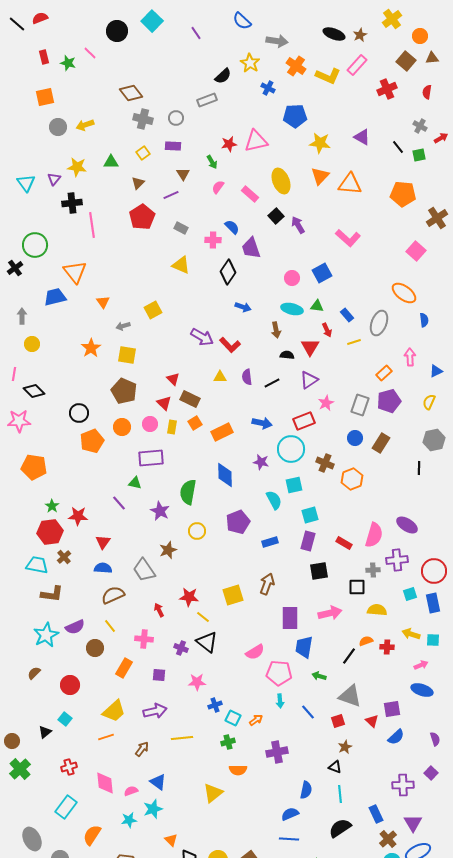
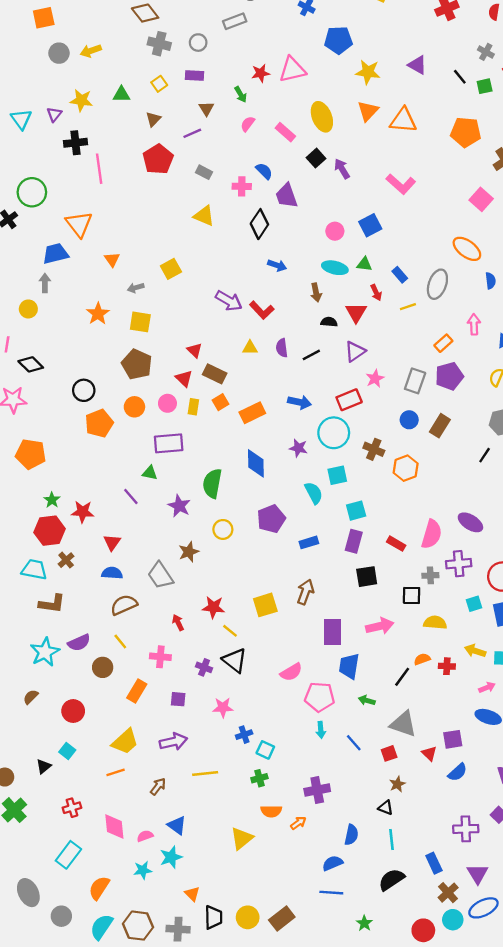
gray arrow: (22, 316) -> (45, 283), moved
black line: (419, 468) -> (485, 455), turned 32
orange arrow: (256, 720) -> (298, 823), moved

